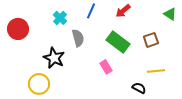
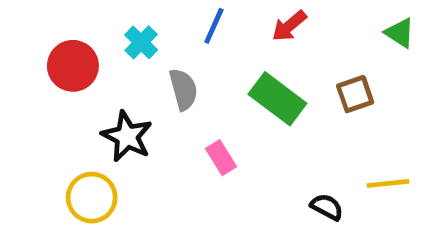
red circle: (18, 29) -> (73, 66), moved
pink rectangle: (106, 67) -> (221, 158), moved
yellow line: (156, 71) -> (388, 183), moved

